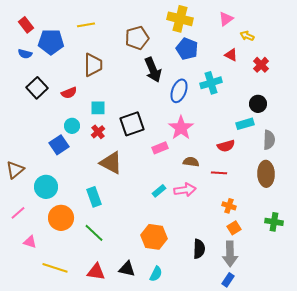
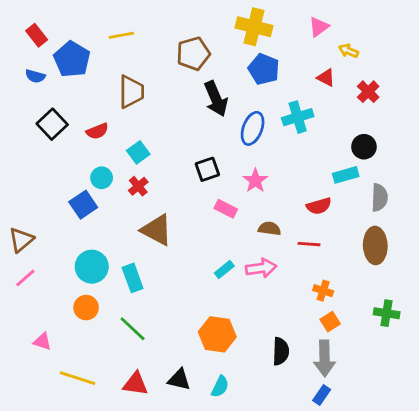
blue pentagon: (51, 42) -> (72, 59), turned 30
cyan square: (98, 108) -> (138, 152), turned -35
black square: (132, 124) -> (207, 169), moved, size x0.7
pink star: (181, 128) -> (255, 181), size x0.7
pink rectangle: (160, 148) -> (226, 209), turned 49
cyan circle: (46, 187) -> (92, 267), moved
pink line: (18, 213) -> (25, 278), moved
orange circle: (61, 218) -> (86, 308), size x0.7

